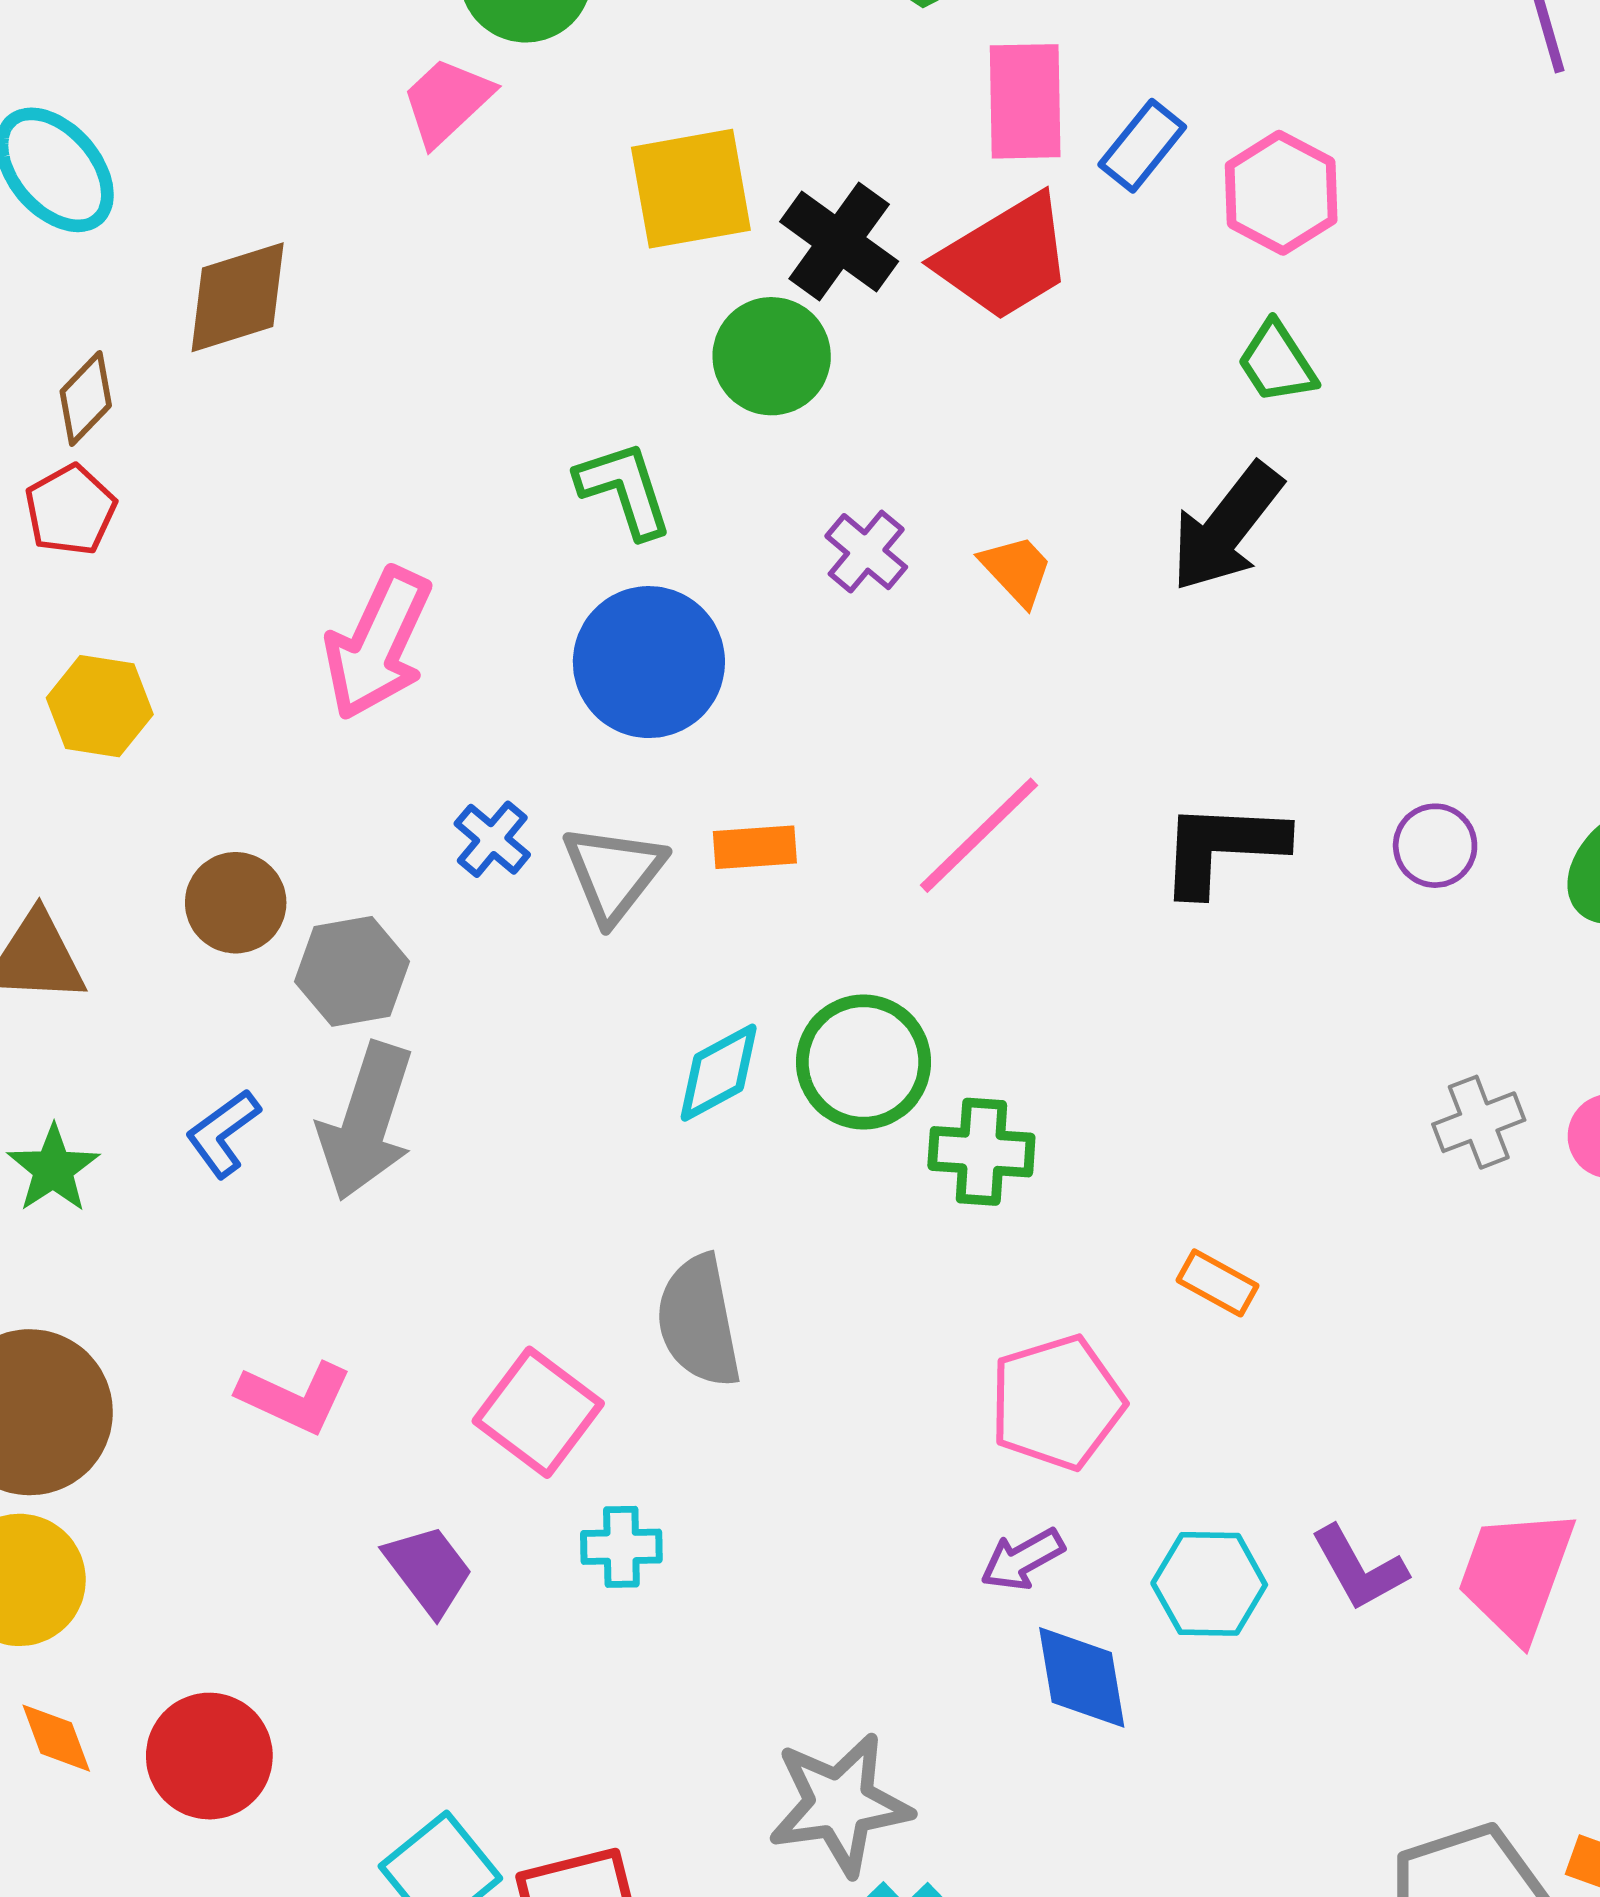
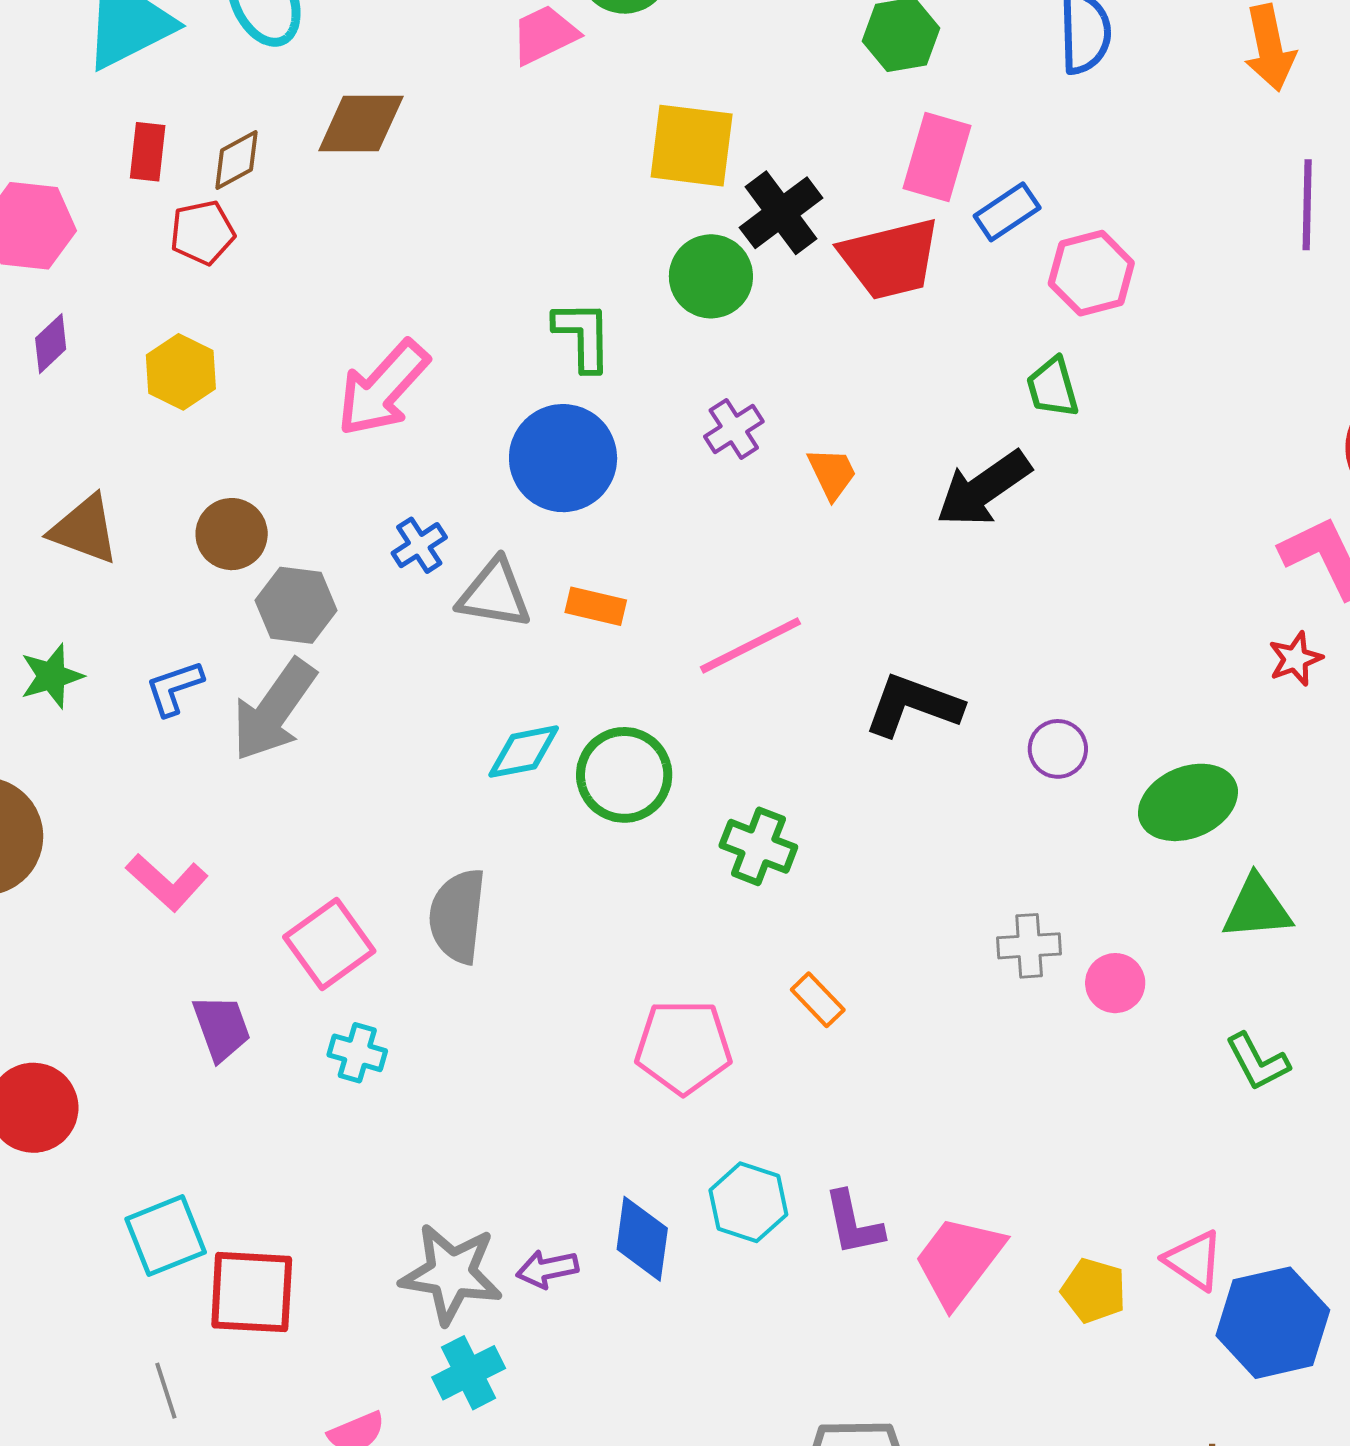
gray triangle: (614, 873) -> (494, 594), turned 44
green cross: (981, 1152) -> (758, 846), moved
purple arrow: (1022, 1559) -> (547, 1269), moved

